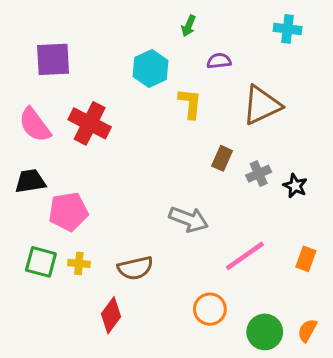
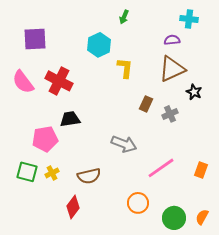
purple semicircle: (219, 61) -> (172, 40), moved
black trapezoid: (30, 181) -> (70, 119), moved
black star: (295, 186) -> (194, 92), moved
yellow cross: (79, 263) -> (52, 173), turned -32

